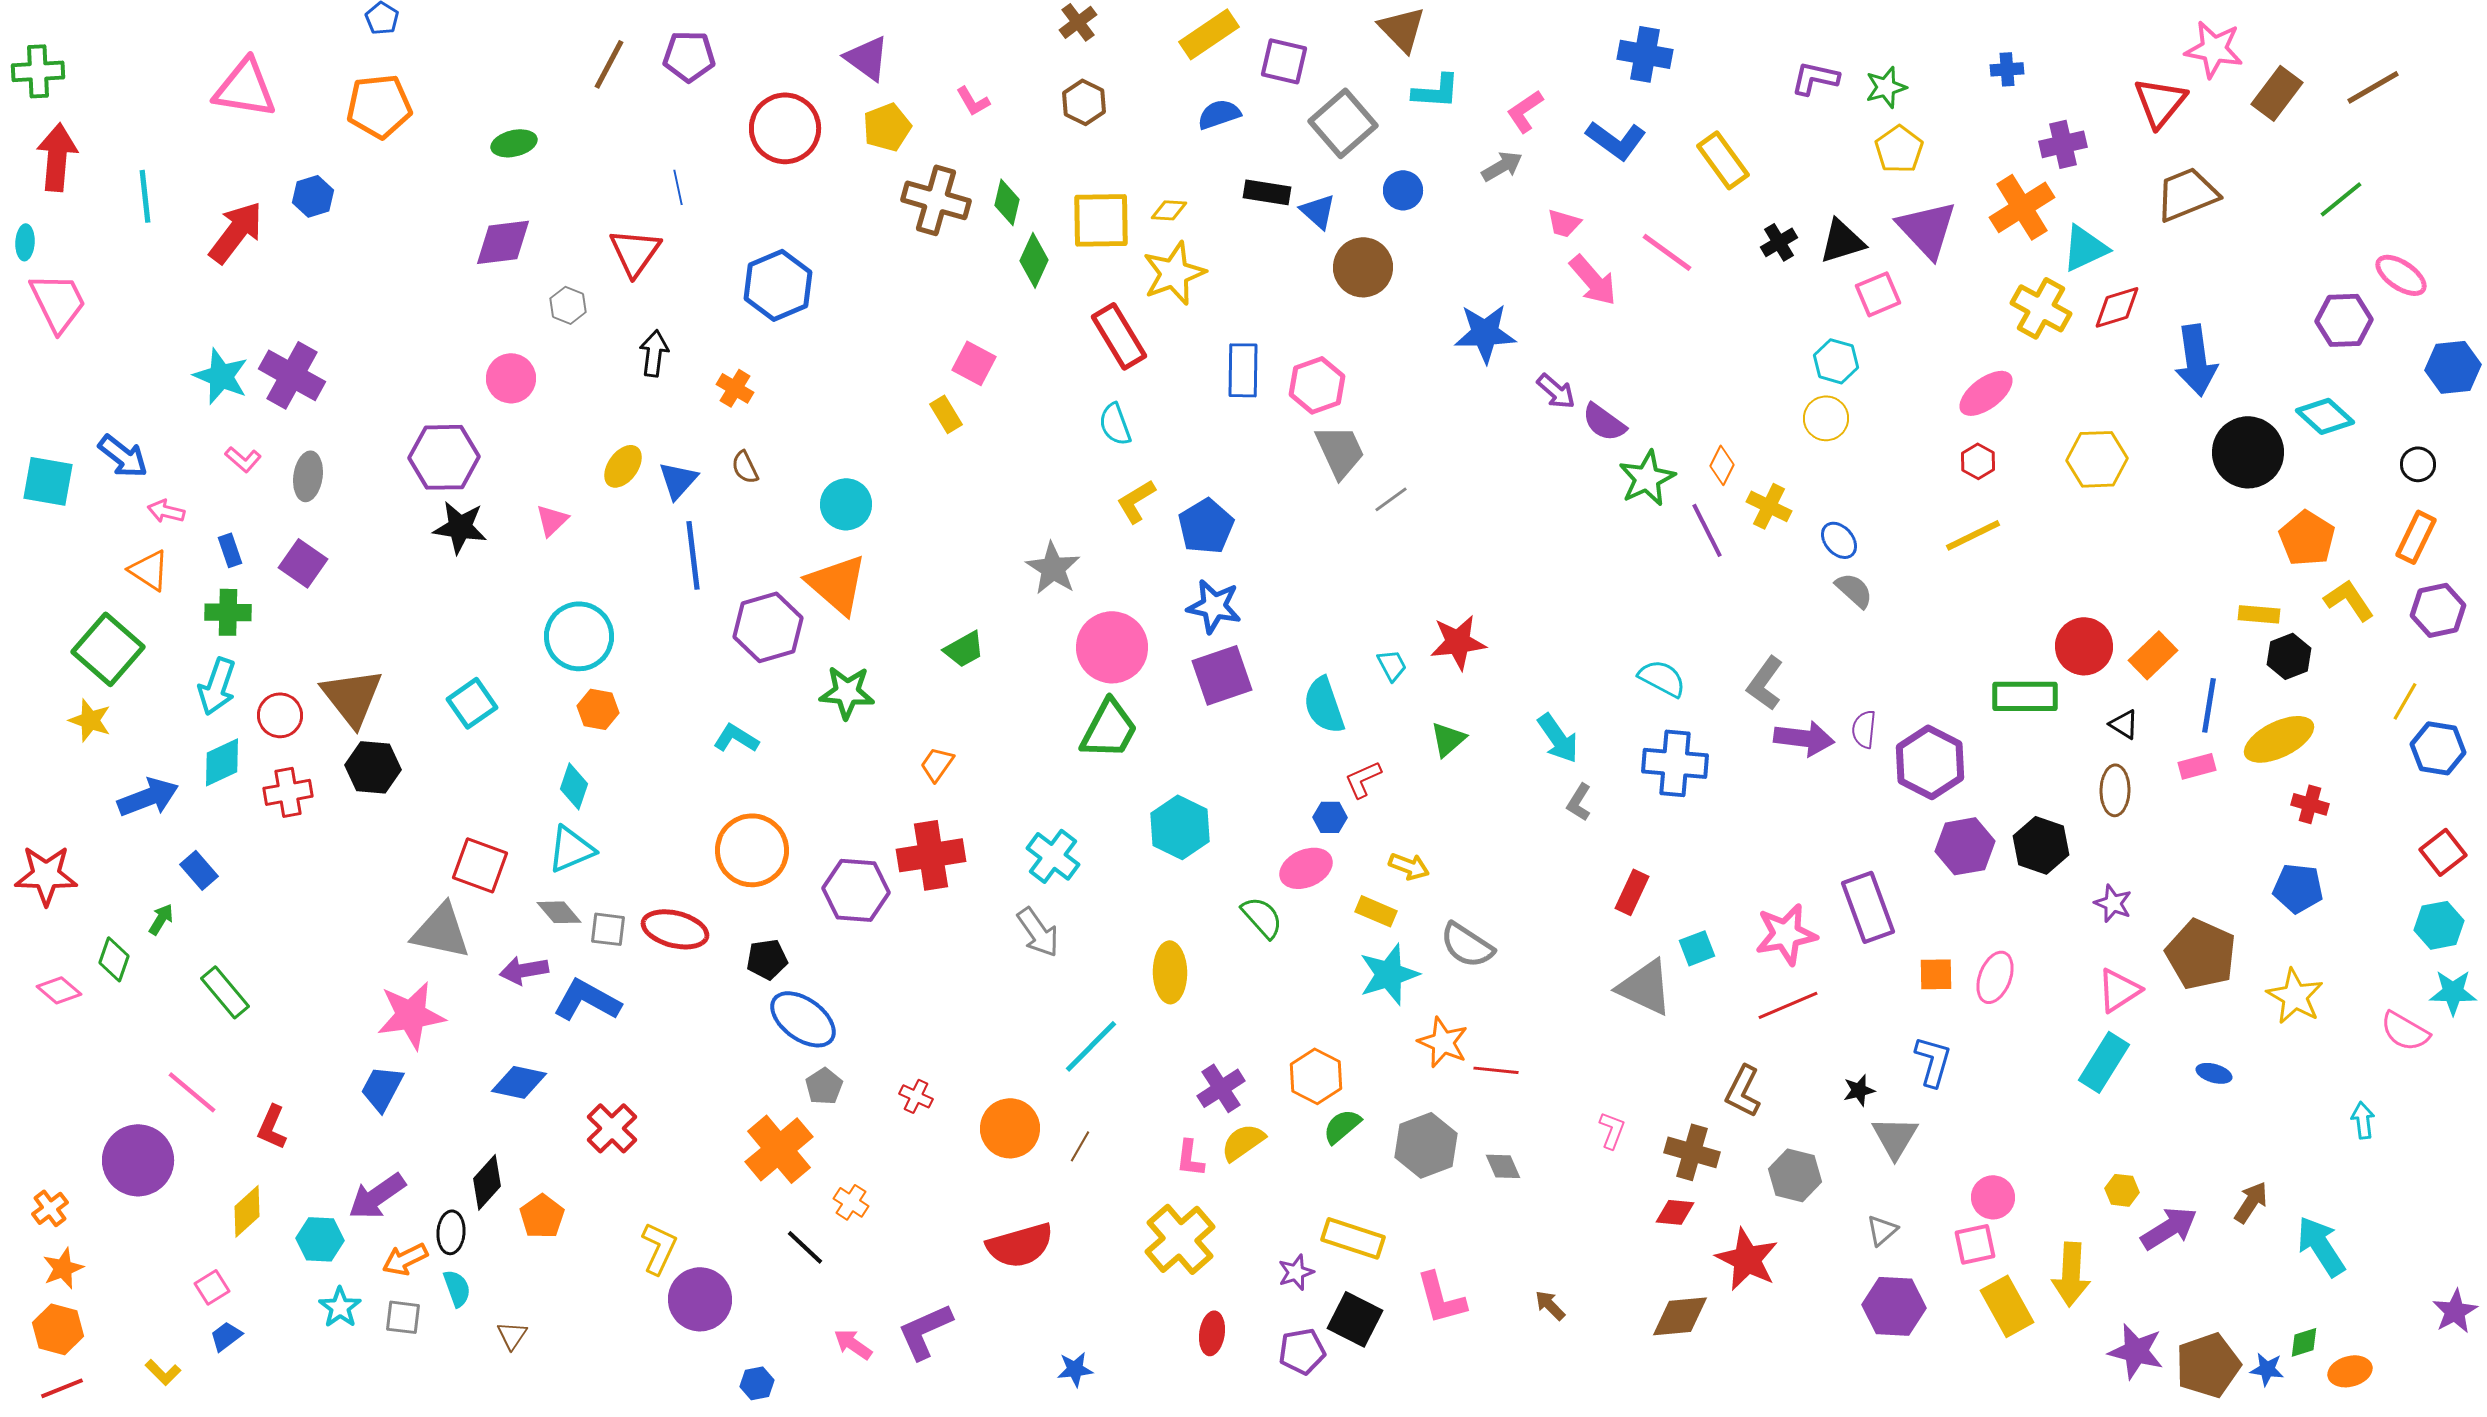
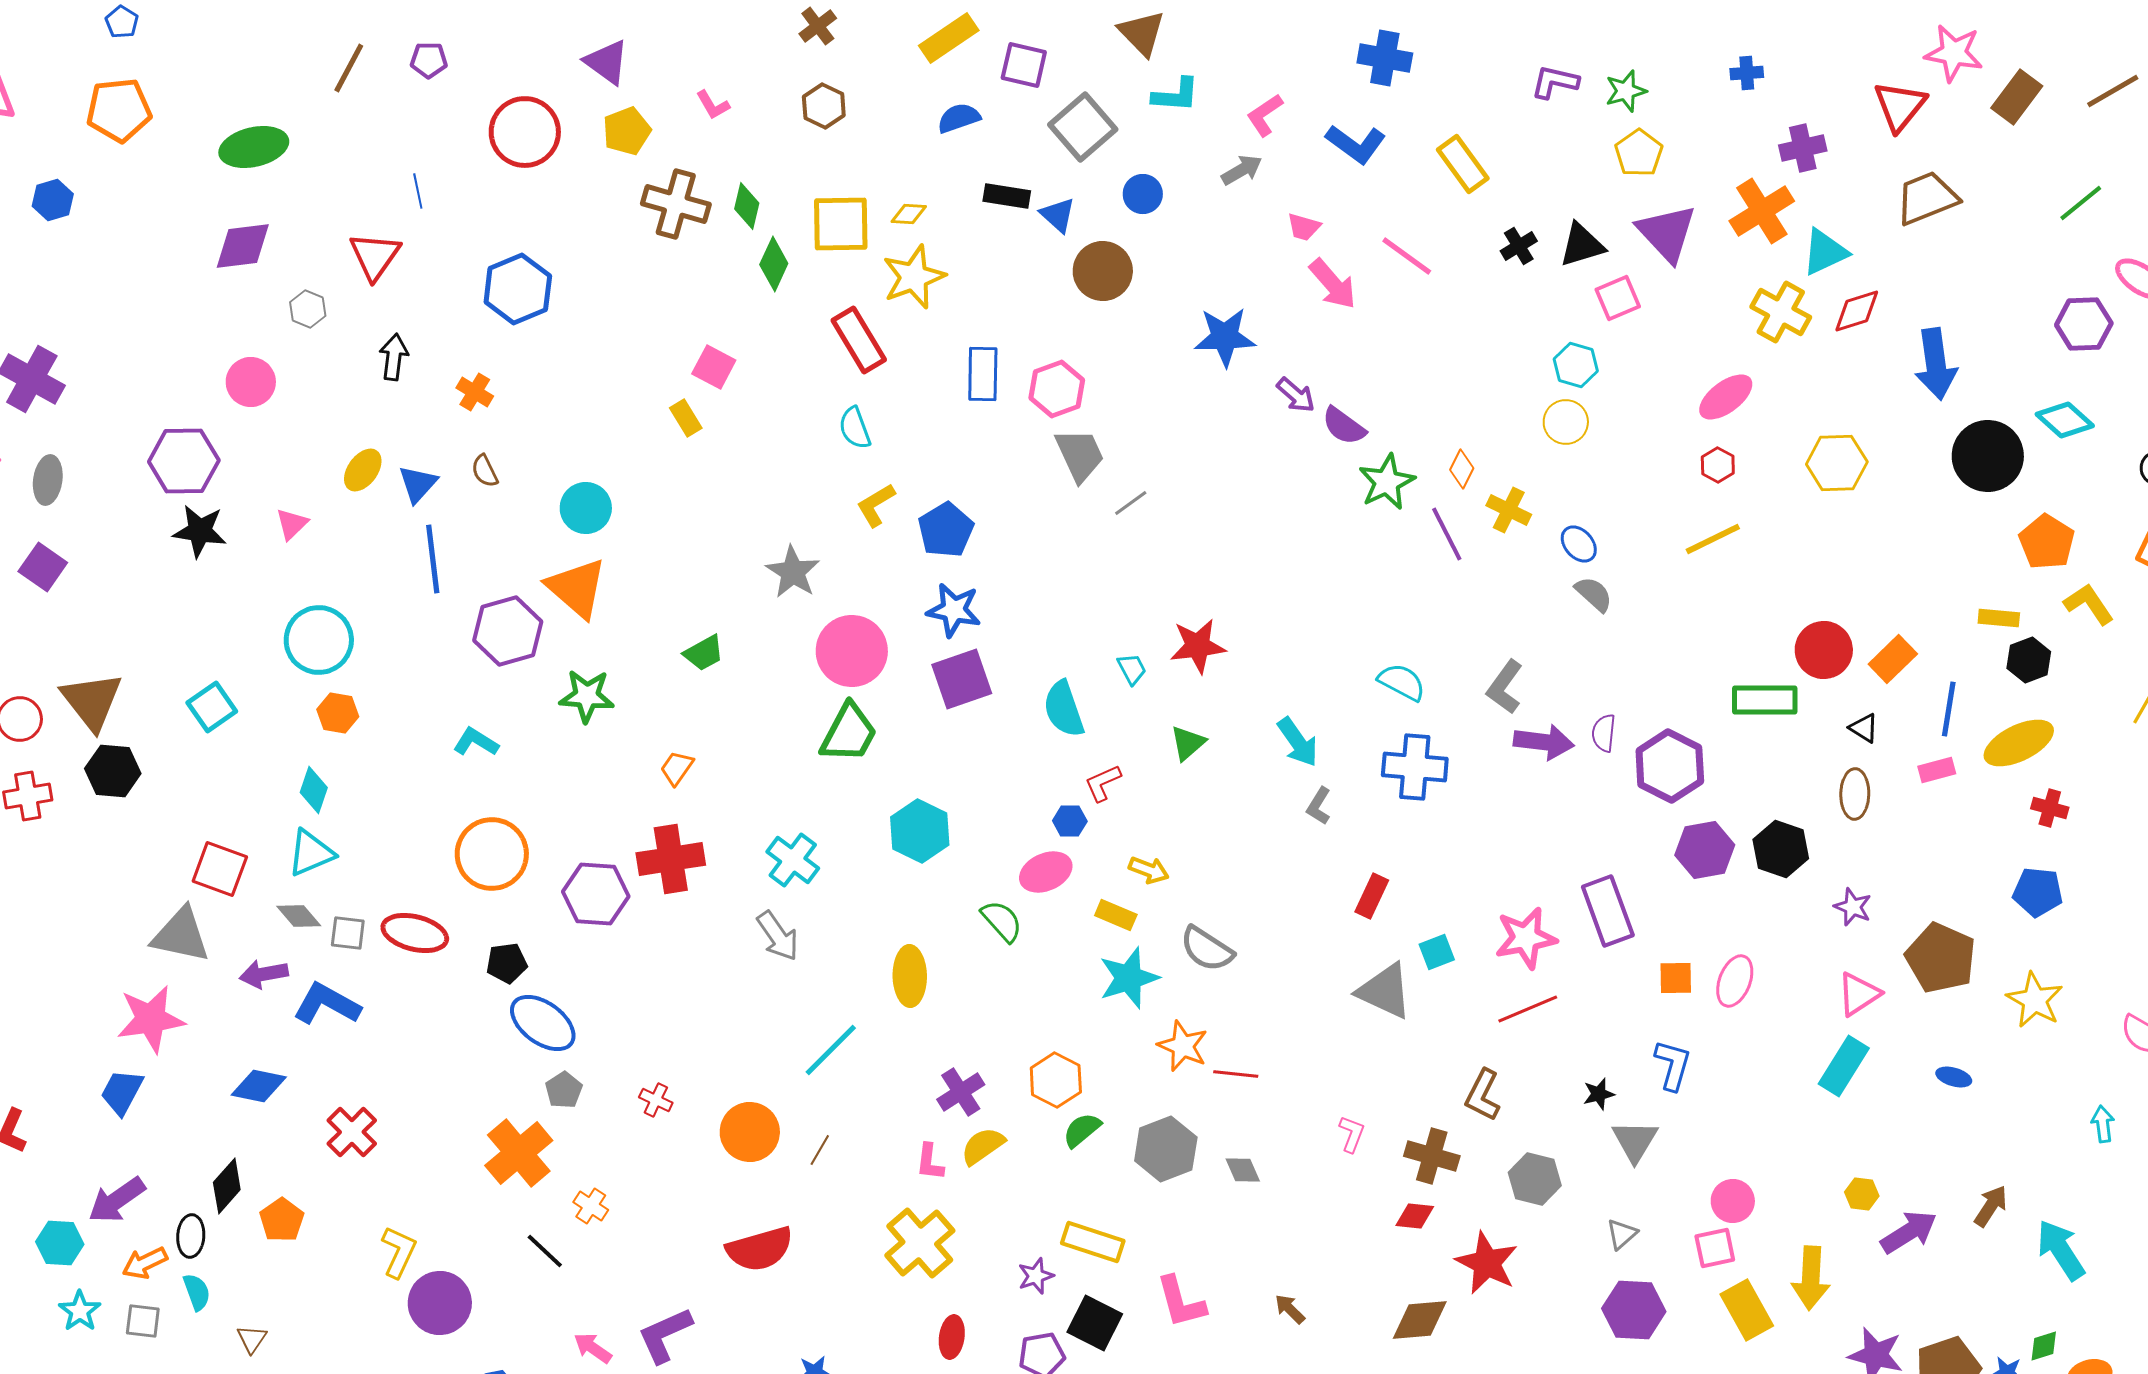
purple pentagon: (689, 56) -> (429, 60), size x0.7
green ellipse: (514, 143) -> (254, 147), size x1.5

